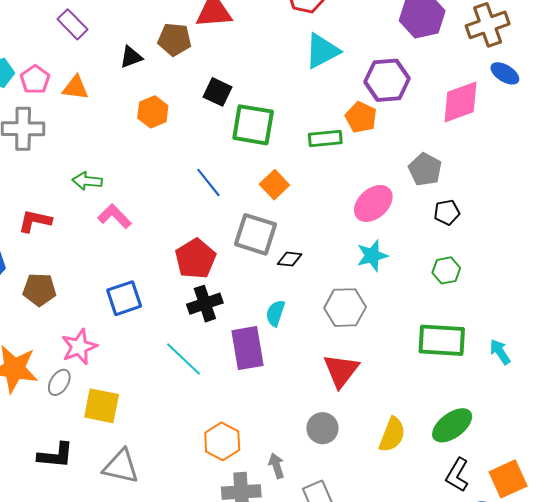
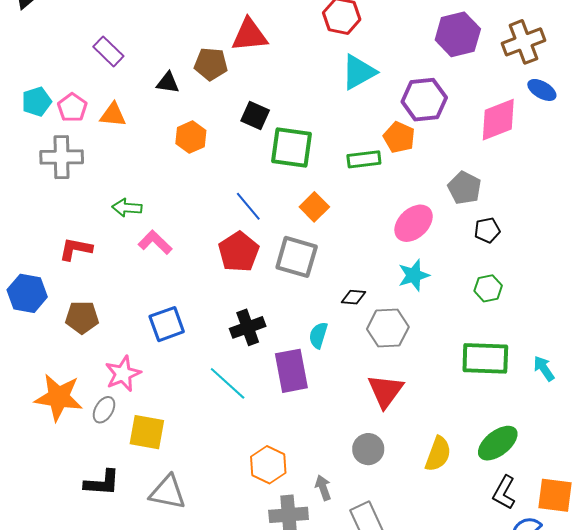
black triangle: (131, 57) -> (168, 83), turned 30
red pentagon: (195, 259) -> (239, 252), moved
black diamond: (290, 259) -> (353, 297), moved
orange square: (508, 479) -> (555, 495), turned 33

